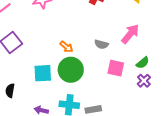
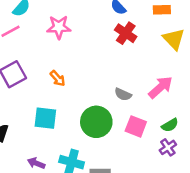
orange arrow: (66, 47) -> (58, 78), moved
green circle: (71, 70) -> (96, 122), moved

